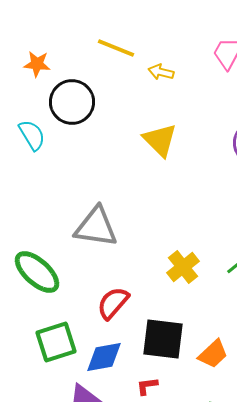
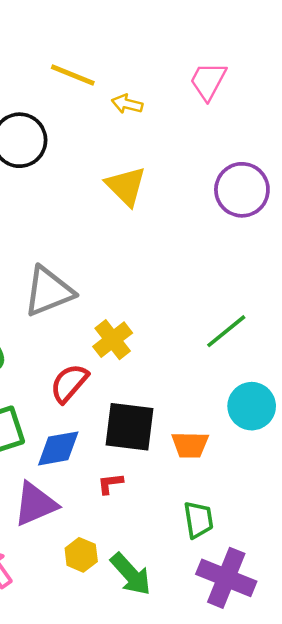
gray triangle: (96, 227) -> (49, 291), turned -30
yellow cross: (183, 267) -> (113, 340), moved
orange trapezoid: (213, 354) -> (190, 445), turned 44

